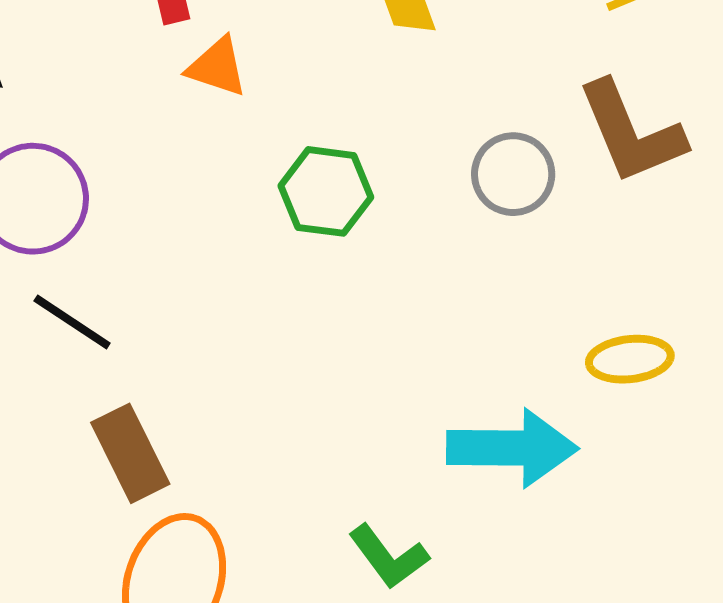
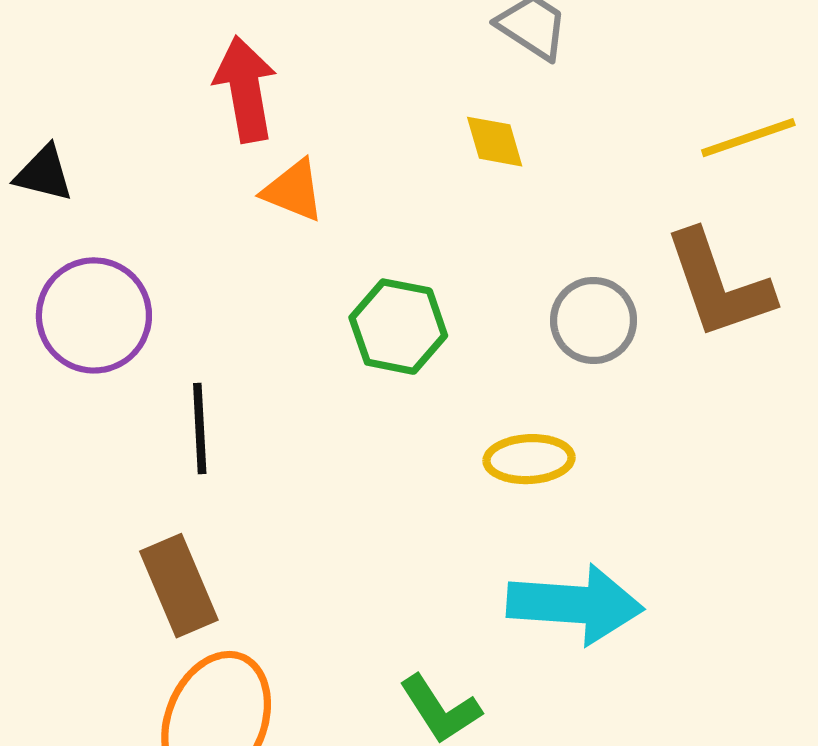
black line: (72, 322) -> (200, 429), moved, turned 50
yellow ellipse: (630, 359) -> (529, 459), moved

